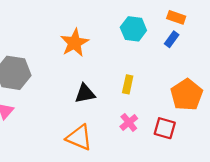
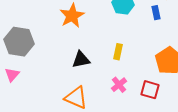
blue rectangle: (172, 39) -> (156, 13), turned -48

